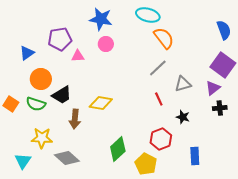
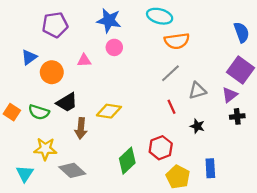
orange semicircle: (164, 38) -> (177, 41), turned 120
purple pentagon: (60, 39) -> (55, 25), moved
orange circle: (41, 79) -> (52, 72), moved
red hexagon: (161, 139) -> (161, 148), moved
yellow pentagon: (146, 164) -> (178, 177), moved

